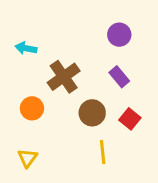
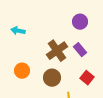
brown cross: (64, 77) -> (57, 51), moved
brown circle: (92, 113) -> (52, 78), moved

